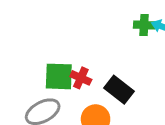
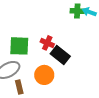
red cross: (81, 78) -> (47, 43), moved

